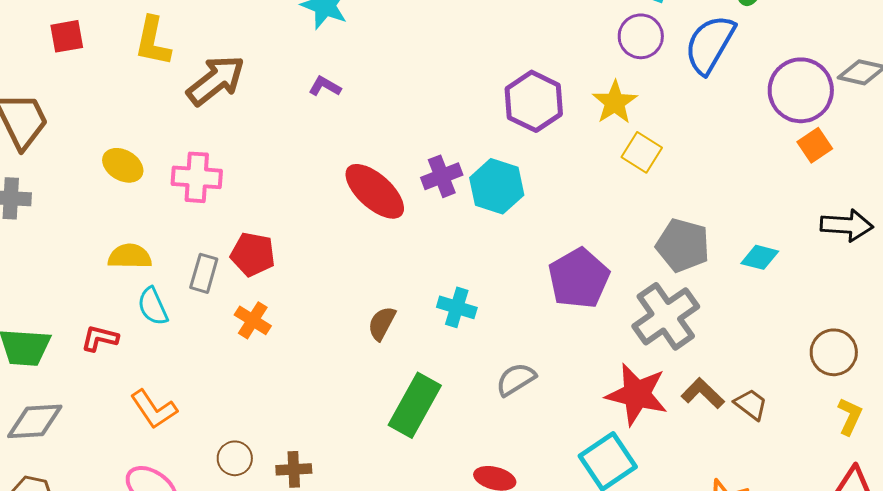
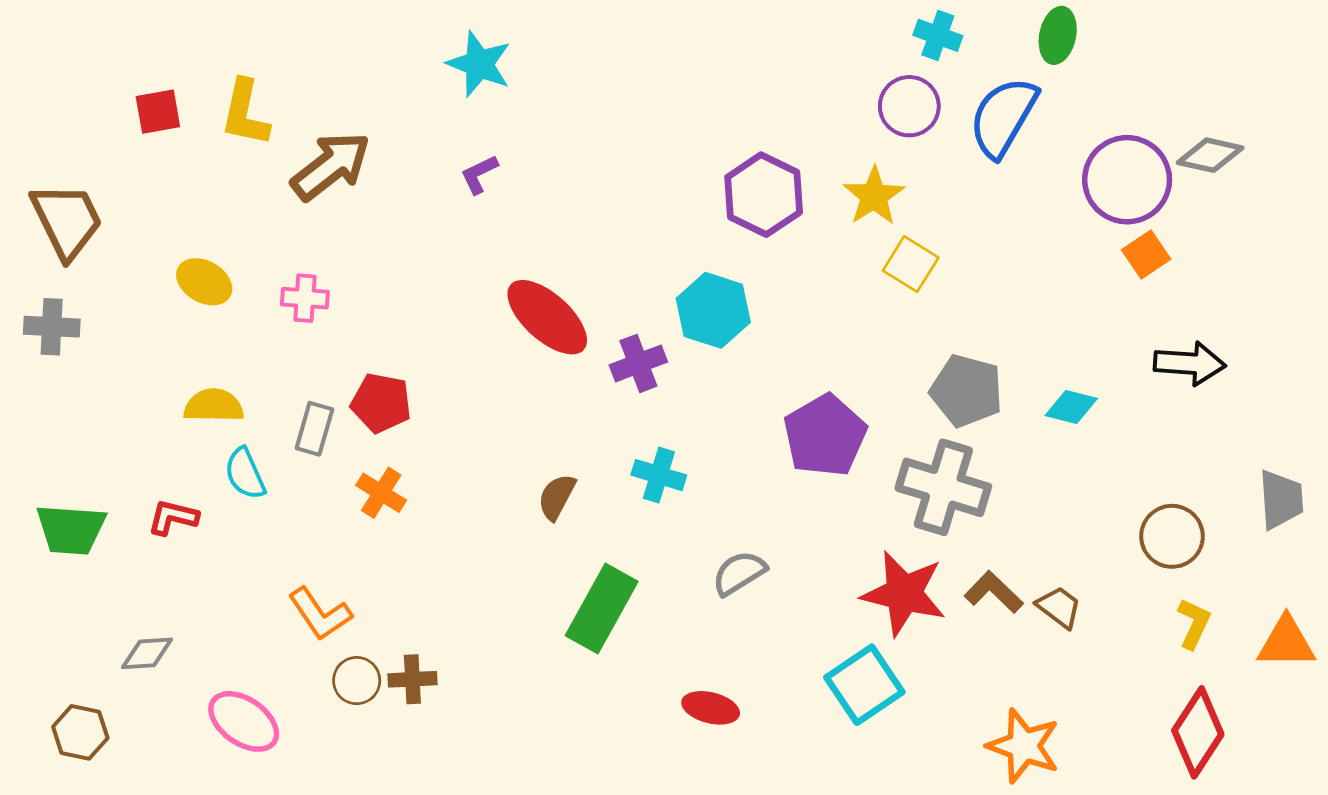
red square: (67, 36) -> (158, 112), moved
purple L-shape: (325, 86) -> (479, 174), turned -56
purple cross: (442, 176) -> (638, 363), moved
pink cross: (197, 177) -> (305, 298), size x0.7
gray cross: (666, 316) -> (943, 487), turned -38
orange L-shape: (154, 409) -> (320, 614), moved
gray diamond: (35, 421) -> (147, 653), moved, size x0.7
brown cross: (294, 469) -> (412, 679), moved

